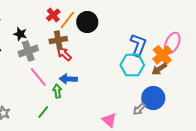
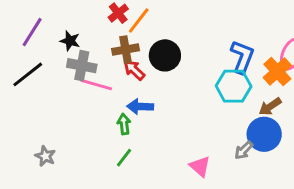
black circle: (87, 22) -> (165, 55), moved
gray cross: (28, 51) -> (82, 66), turned 30
brown arrow: (159, 69) -> (270, 107), moved
pink line: (38, 77) -> (96, 85), moved, turned -35
green line: (43, 112) -> (124, 158), moved

